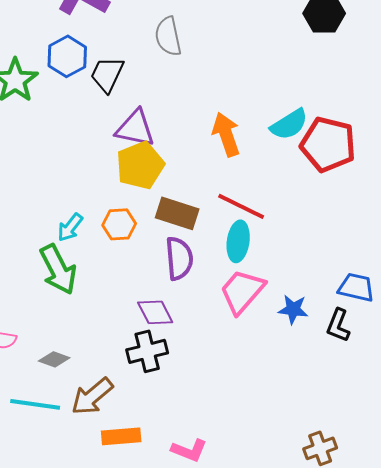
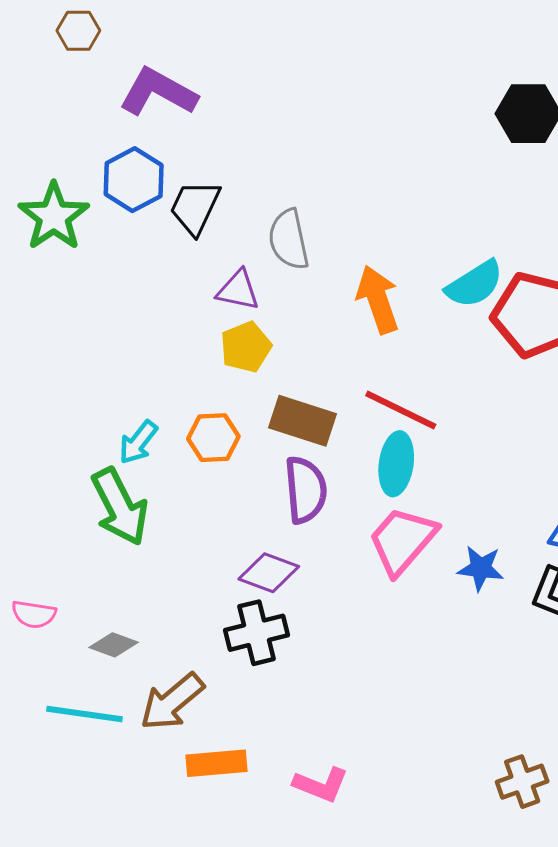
gray semicircle: (168, 36) -> (289, 240), moved
purple triangle: (135, 128) -> (238, 290), size x0.7
yellow pentagon: (140, 165) -> (246, 347), size x0.7
purple diamond: (155, 312) -> (269, 573), turned -42

